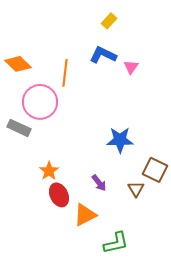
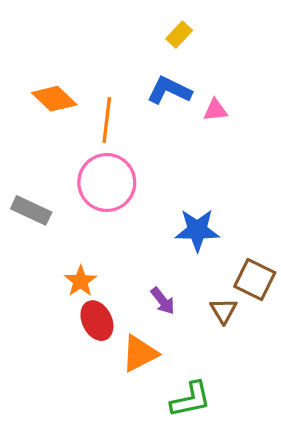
orange diamond: (18, 64) -> (54, 99), moved
pink triangle: (131, 67) -> (215, 110), turned 49
pink circle: (40, 102) -> (107, 182), moved

